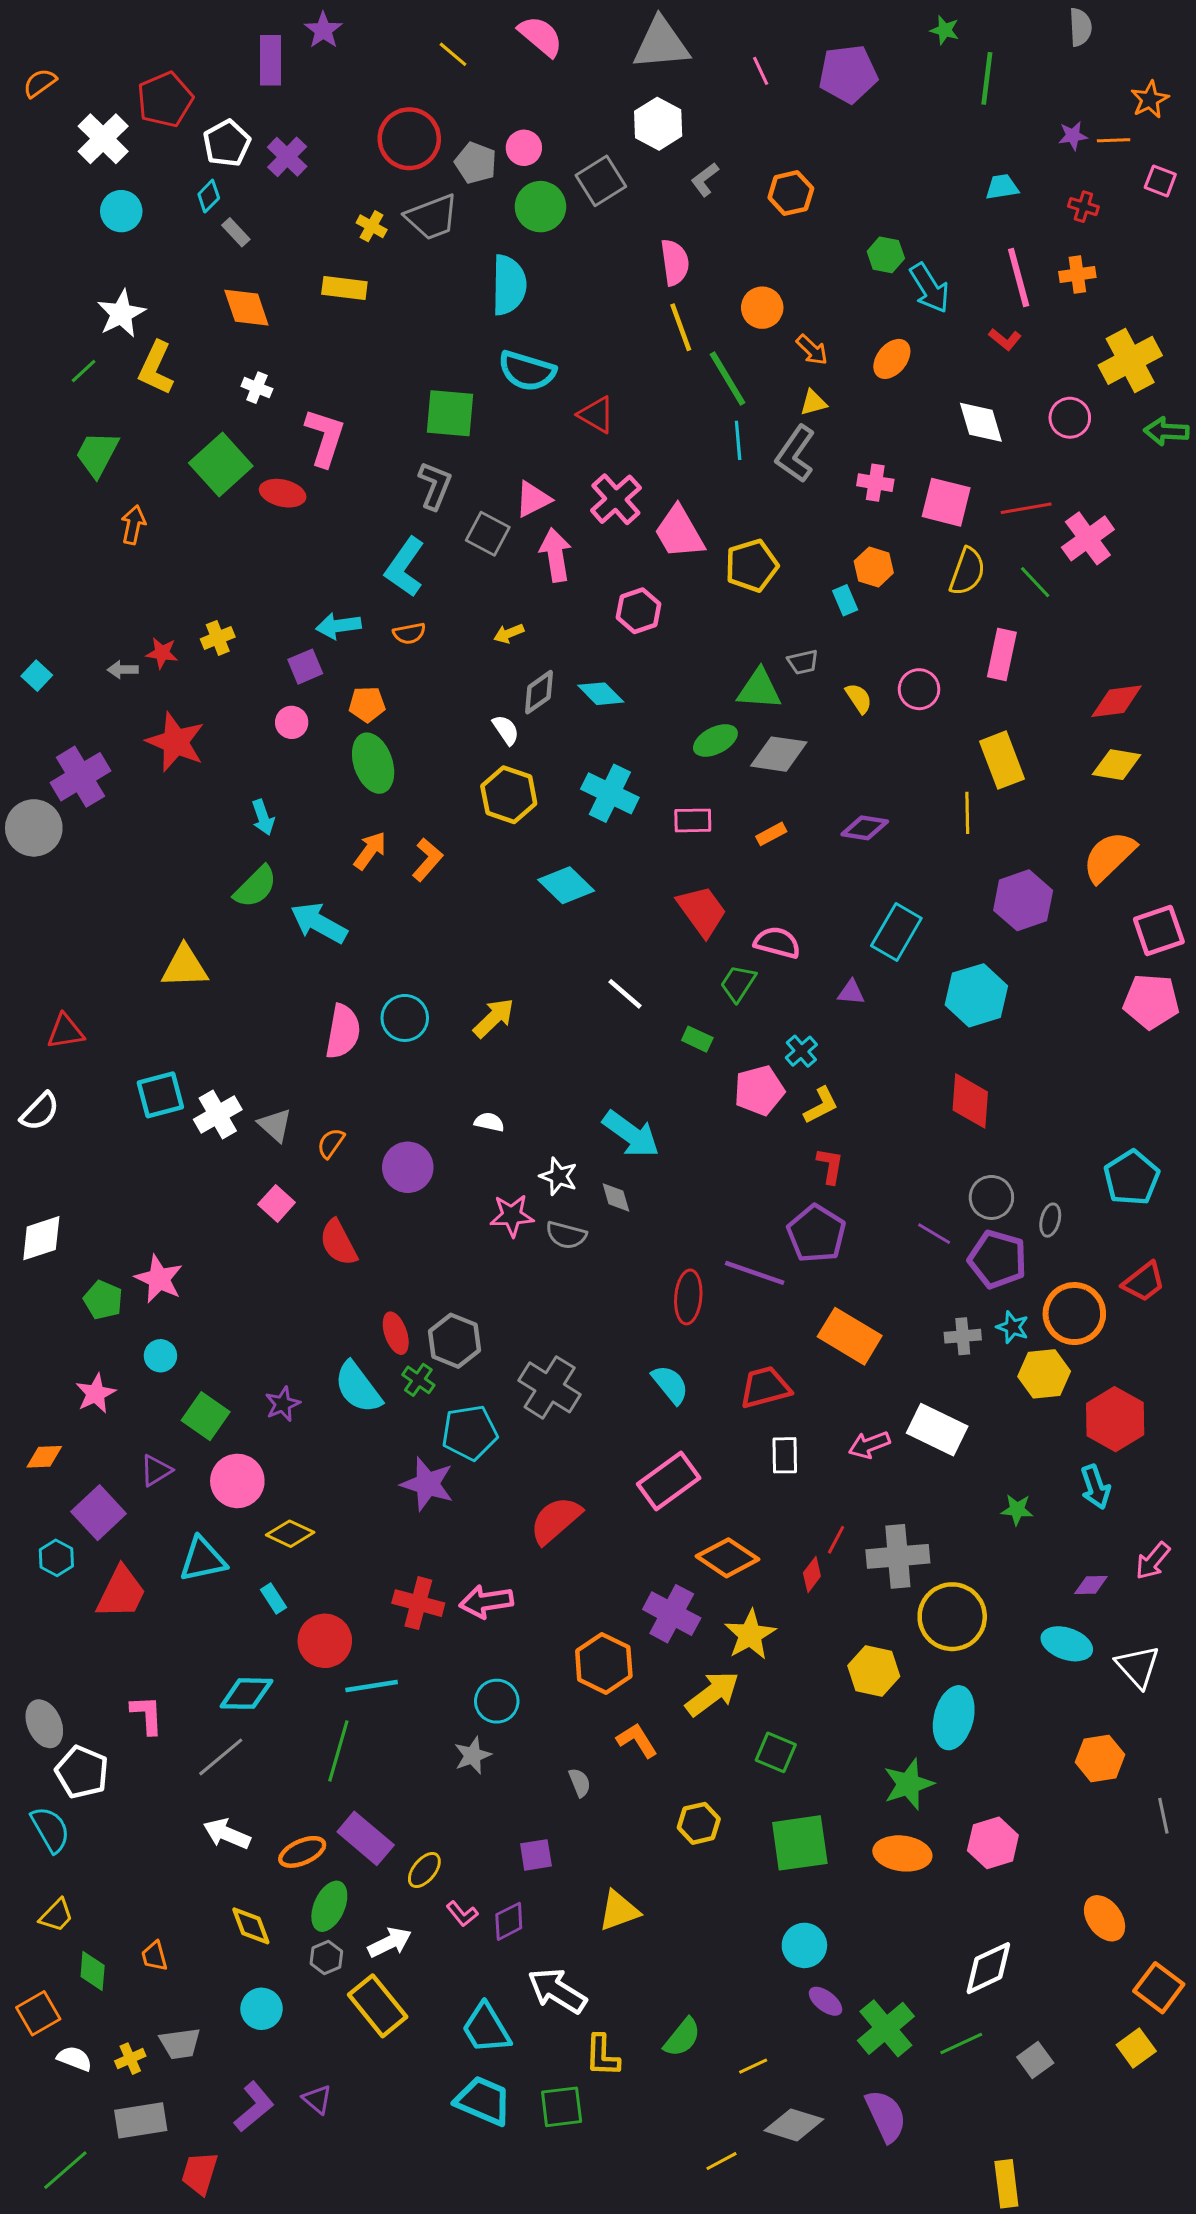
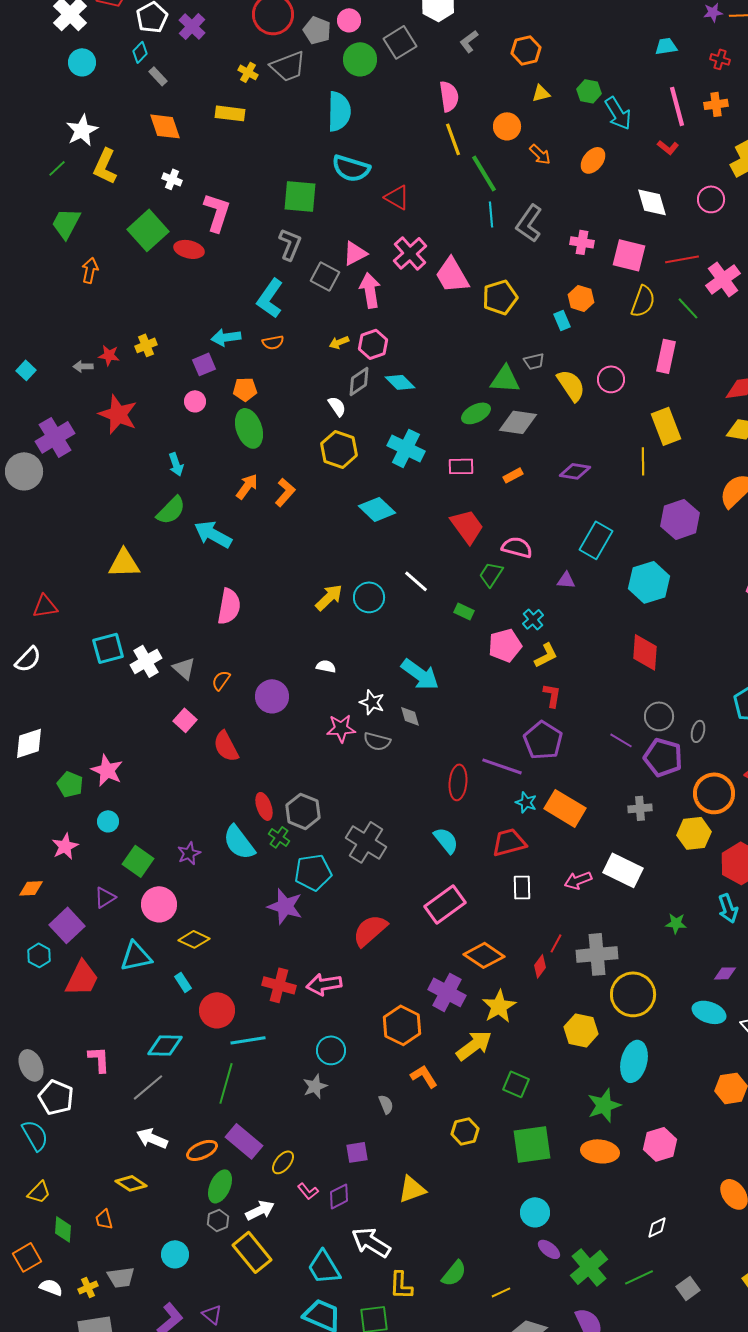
yellow triangle: (813, 403) -> (541, 93), moved
pink hexagon: (639, 611) -> (373, 344), moved
yellow semicircle: (859, 698) -> (571, 385), size x1.6
cyan circle: (405, 1018) -> (369, 597), moved
cyan star: (1013, 1327) -> (526, 802), moved
yellow diamond: (251, 1926) -> (131, 1183), moved, turned -36
white diamond: (988, 1968) -> (657, 1227), size x0.6

